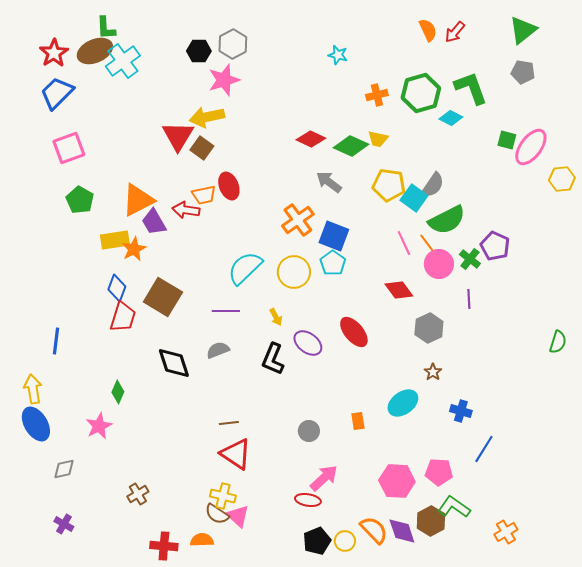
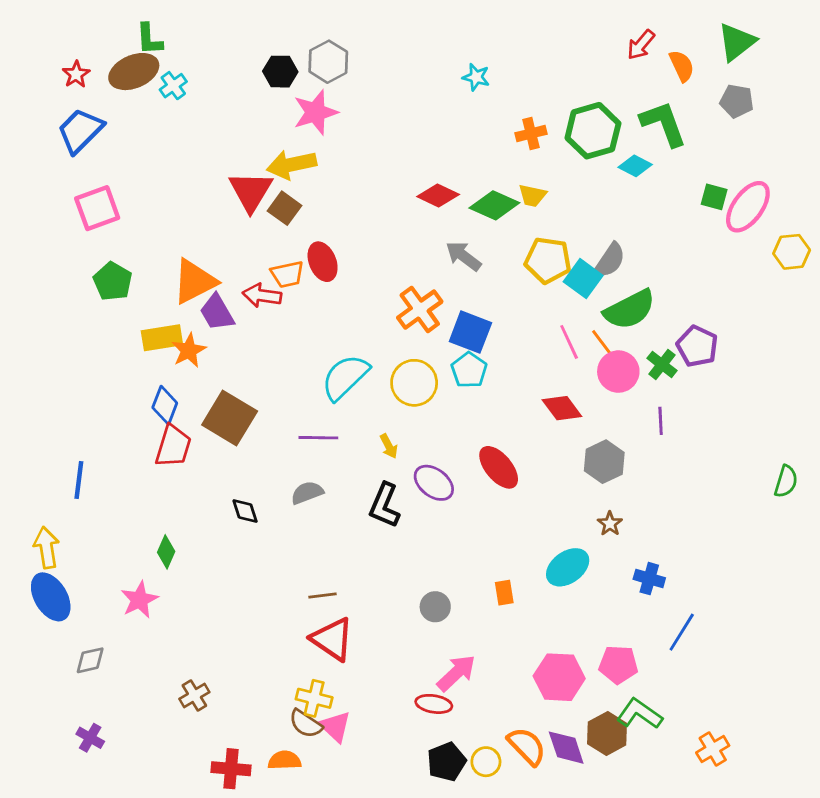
orange semicircle: (428, 30) -> (682, 66), moved
red star: (54, 53) -> (76, 74), size x0.7
cyan cross: (123, 61) -> (173, 86), size x0.6
black diamond: (174, 363) -> (245, 511), size x0.6

